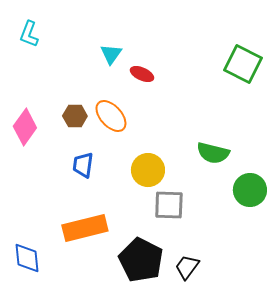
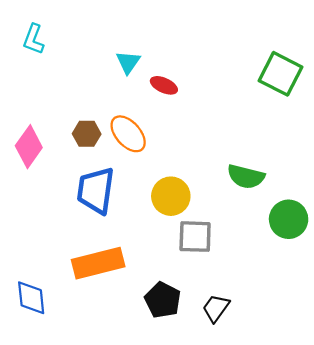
blue trapezoid: (83, 165) -> (96, 190), size x1.6
black pentagon: (141, 260) -> (163, 300), size x0.7

